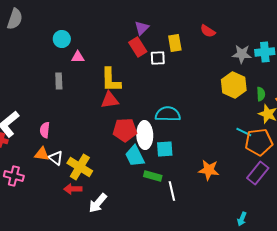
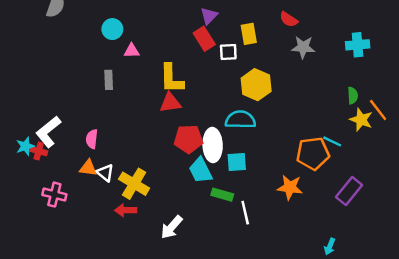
gray star: (242, 54) -> (303, 47), moved
yellow hexagon: (234, 85) -> (256, 85), moved
orange pentagon: (259, 142) -> (313, 153), moved
white arrow: (98, 203) -> (172, 227), moved

